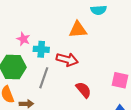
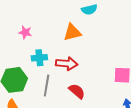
pink star: (23, 39) -> (25, 32), moved
red semicircle: (84, 90) -> (77, 91), moved

